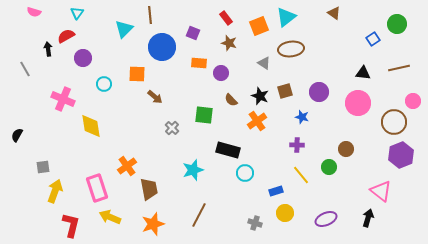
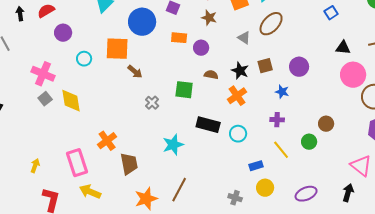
blue square: (373, 39) -> (331, 13), moved
black arrow: (48, 49) -> (20, 14), moved
brown ellipse: (291, 49) -> (271, 24), turned -40
orange square: (137, 74) -> (117, 49), size x1.4
brown semicircle: (231, 100) -> (211, 75), turned 144
pink circle: (358, 103) -> (353, 75), moved
gray square: (43, 167) -> (45, 99), moved, turned -32
cyan circle: (245, 173) -> (238, 134), moved
yellow arrow: (55, 191) -> (35, 166), size x0.6
orange star: (153, 224) -> (146, 199), moved

